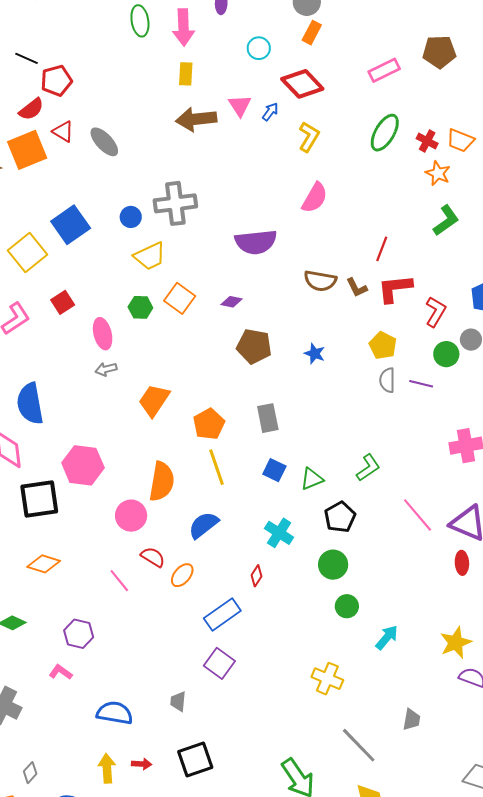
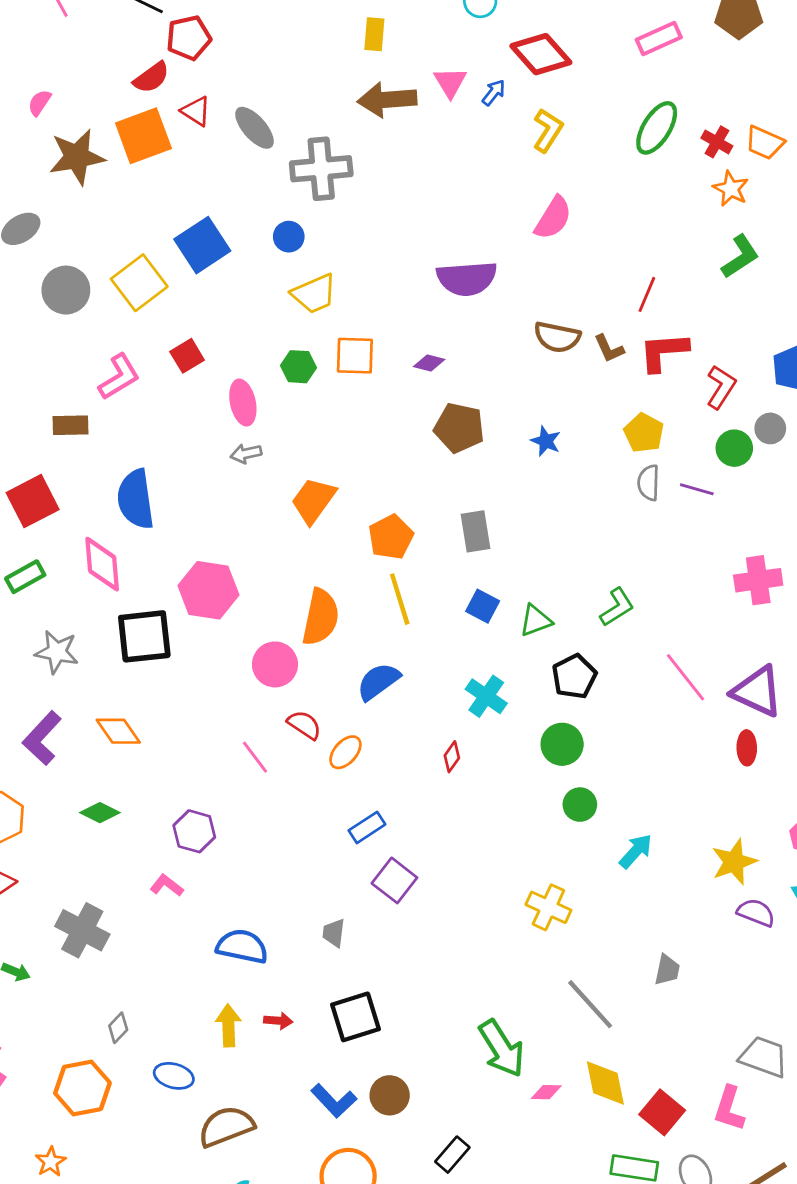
gray cross: (175, 203) -> (321, 169), moved
orange square: (180, 298) -> (355, 356), turned -36
orange diamond: (44, 564) -> (118, 731), moved, turned 36
blue rectangle: (222, 614) -> (367, 827), moved, size x0.7

